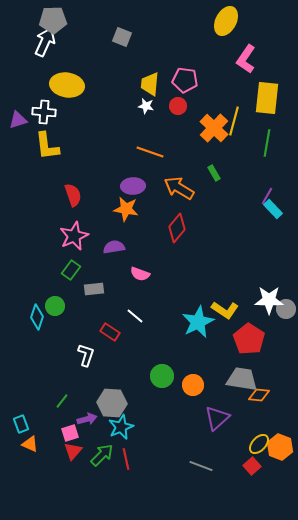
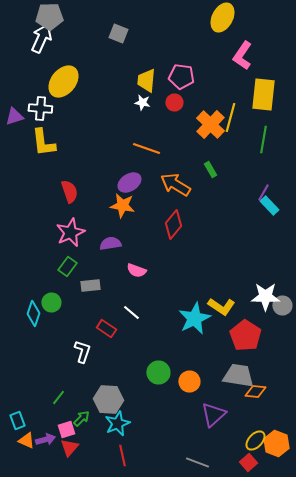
yellow ellipse: (67, 85) -> (63, 82), turned -60
purple ellipse: (133, 186) -> (129, 182), turned -30
purple arrow: (87, 419) -> (45, 440), moved
green arrow: (102, 455) -> (81, 418), moved, size x0.7

